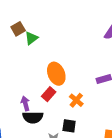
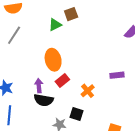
brown square: (18, 29) -> (71, 14), moved
orange ellipse: (56, 74) -> (53, 60), moved

